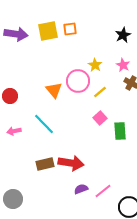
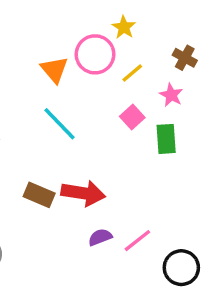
pink star: (123, 65) -> (171, 95), moved
cyan line: (44, 124) -> (59, 124), moved
brown rectangle: (45, 164) -> (39, 195), turned 36

